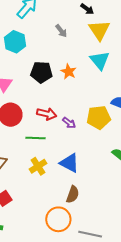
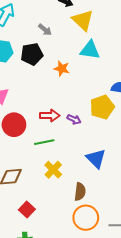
cyan triangle: (100, 60) -> (90, 50), turned -30
black pentagon: (41, 72) -> (32, 54), moved
blue triangle: (69, 163) -> (96, 159), moved, turned 30
brown semicircle: (73, 194) -> (80, 192), moved

